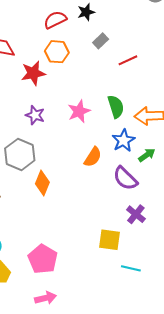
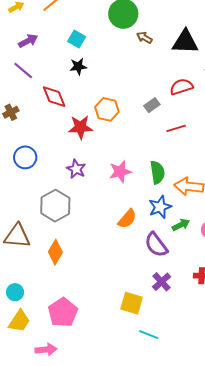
black star: (86, 12) -> (78, 66), moved
red semicircle: (55, 20) -> (181, 87), moved
orange diamond: (42, 183) -> (55, 252), moved
pink arrow: (46, 298) -> (46, 350), moved

